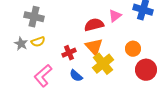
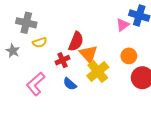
pink triangle: (115, 16) -> (123, 25), moved
red semicircle: (94, 25) -> (76, 41), moved, turned 126
yellow semicircle: (38, 42) -> (40, 42), moved

